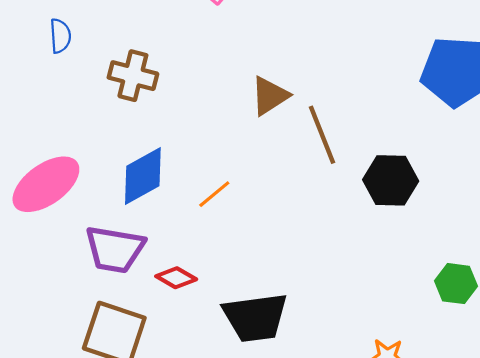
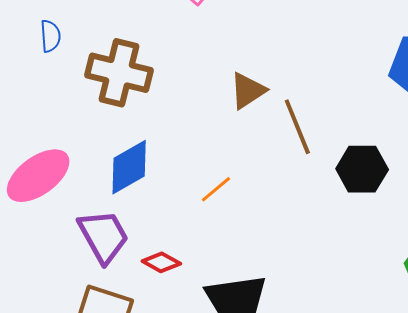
brown cross: (133, 76) -> (119, 73), size x1.4
orange line: (214, 194) -> (216, 189), moved
purple trapezoid: (115, 249) -> (103, 236), turned -128

